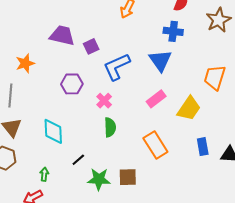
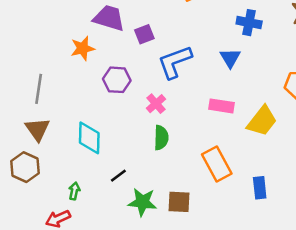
blue triangle: (160, 60) -> (230, 58), size x0.7
orange star: (25, 63) -> (83, 48), moved
pink rectangle: (156, 99) -> (222, 106), turned 42
blue rectangle: (203, 147) -> (260, 188), moved

